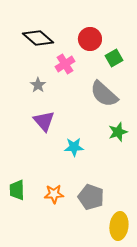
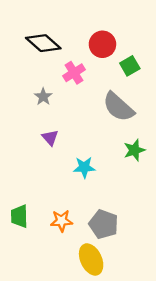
purple triangle: (44, 121) -> (50, 138), size x0.7
yellow ellipse: (119, 226) -> (91, 259), moved, turned -32

